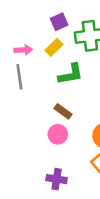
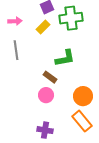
pink arrow: (23, 50) -> (15, 21), moved
green L-shape: (71, 74) -> (65, 58), moved

